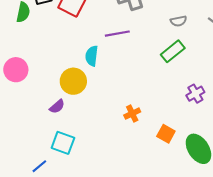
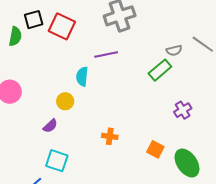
gray semicircle: (179, 21) -> (174, 50), moved
yellow circle: (73, 81) -> (65, 101), size x0.7
orange cross: (132, 114) -> (110, 136), moved, turned 35

